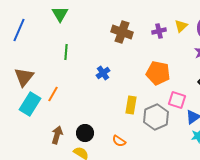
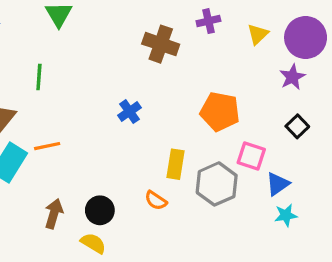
purple cross: (159, 31) -> (208, 21), moved
green line: (66, 52) -> (39, 77), moved
orange line: (53, 94) -> (47, 146), turned 49
orange semicircle: (119, 141) -> (156, 200), moved

